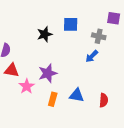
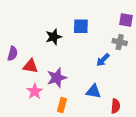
gray cross: (99, 36) -> (120, 42), moved
red triangle: (12, 70) -> (30, 66), moved
blue triangle: (77, 95) -> (93, 91), moved

